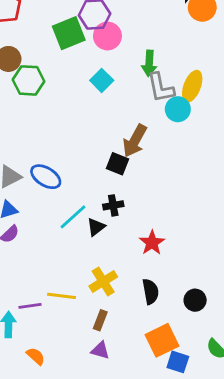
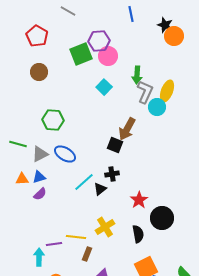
green hexagon: (29, 80) -> (53, 120), moved
gray L-shape: (161, 88) -> (145, 92), turned -145
black circle: (195, 300) -> (162, 218), moved, size x1.5
brown rectangle: (100, 320) -> (87, 254), moved

